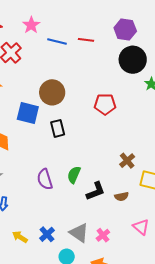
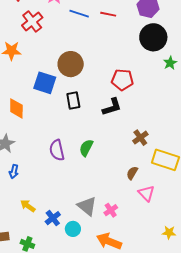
black L-shape: (96, 191) -> (112, 107), moved
brown semicircle: (122, 196) -> (132, 173), turned 128
pink triangle: (141, 227) -> (146, 193), moved
blue cross: (47, 234) -> (53, 218), moved

